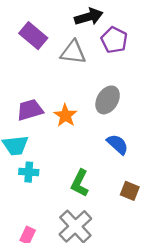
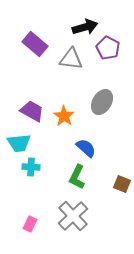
purple trapezoid: (30, 110) -> (32, 111), turned 45
blue semicircle: (118, 144) -> (86, 148), moved

